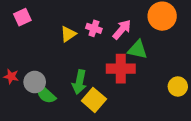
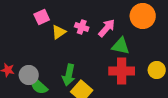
pink square: (22, 17) -> (42, 17), moved
red cross: (121, 69) -> (122, 71), moved
yellow circle: (178, 87) -> (157, 70), moved

